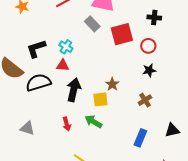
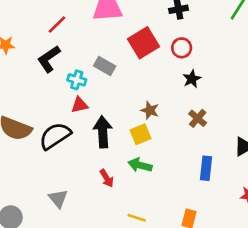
gray rectangle: (92, 24) -> (105, 66), moved
black L-shape: (36, 49) -> (49, 59), moved
gray triangle: (27, 128) -> (58, 199), turned 49

